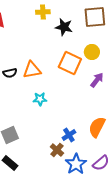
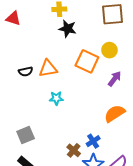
black star: (64, 27) -> (68, 29), moved
orange semicircle: (97, 127) -> (115, 114), moved, turned 30
blue cross: (69, 135) -> (93, 141), moved

